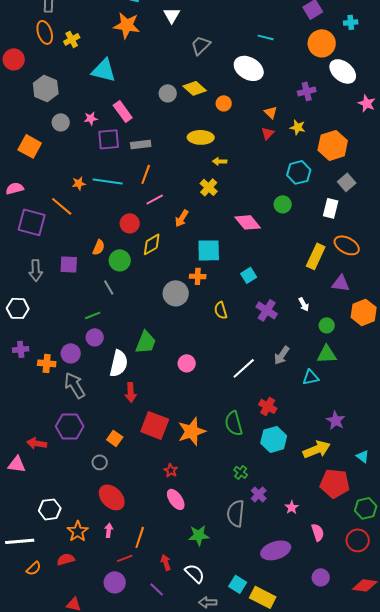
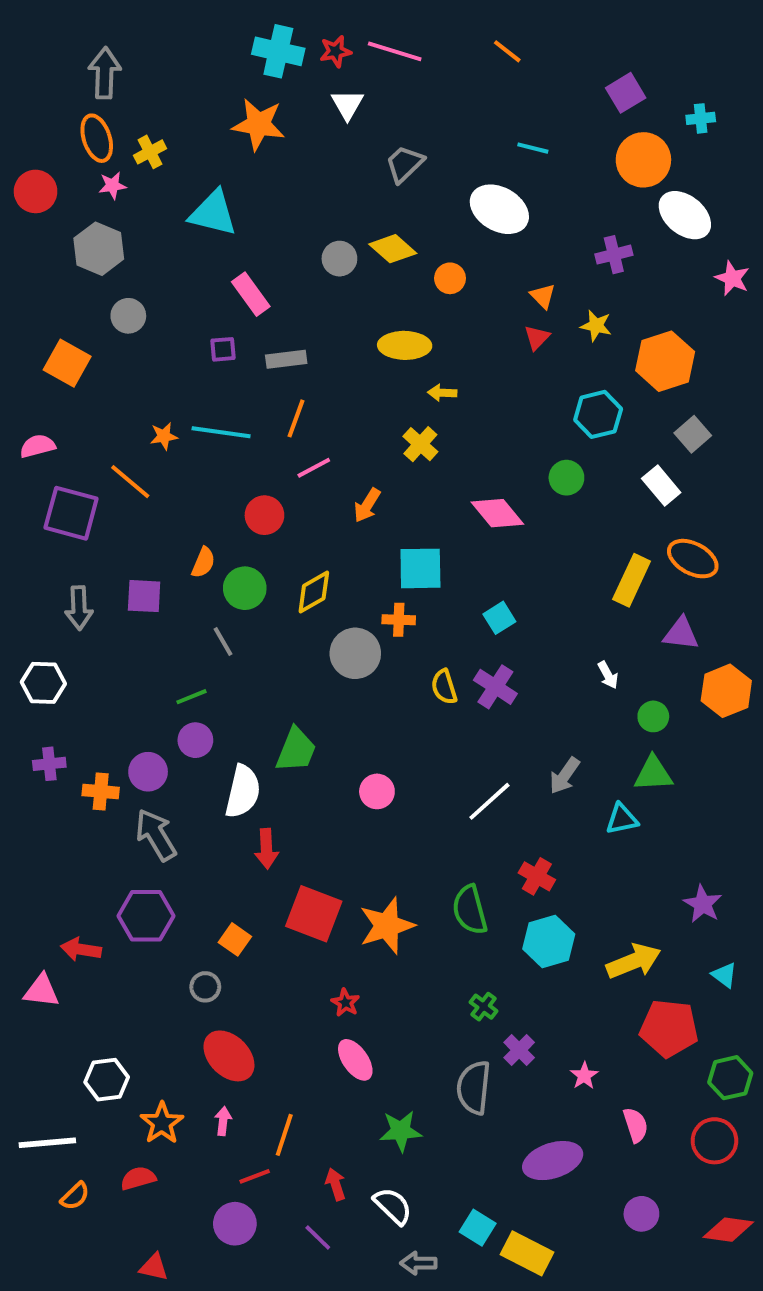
pink star: (91, 118) -> (113, 186), moved
purple square: (109, 139) -> (223, 349), size x0.6
white rectangle: (331, 208) -> (661, 486), turned -54
yellow diamond: (152, 244) -> (314, 592), moved
purple cross: (267, 310) -> (495, 687), moved
purple star: (336, 420) -> (703, 904), moved

